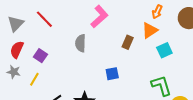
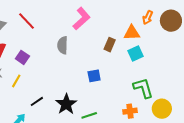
orange arrow: (157, 12) -> (148, 17), moved
orange triangle: (150, 30) -> (132, 33), turned 30
cyan square: (164, 50) -> (135, 54), moved

